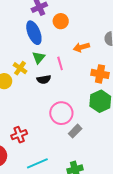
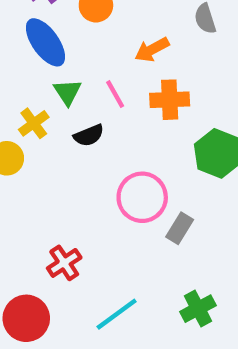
yellow cross: (20, 68) -> (34, 123), turned 32
orange cross: (100, 74) -> (170, 100), moved

